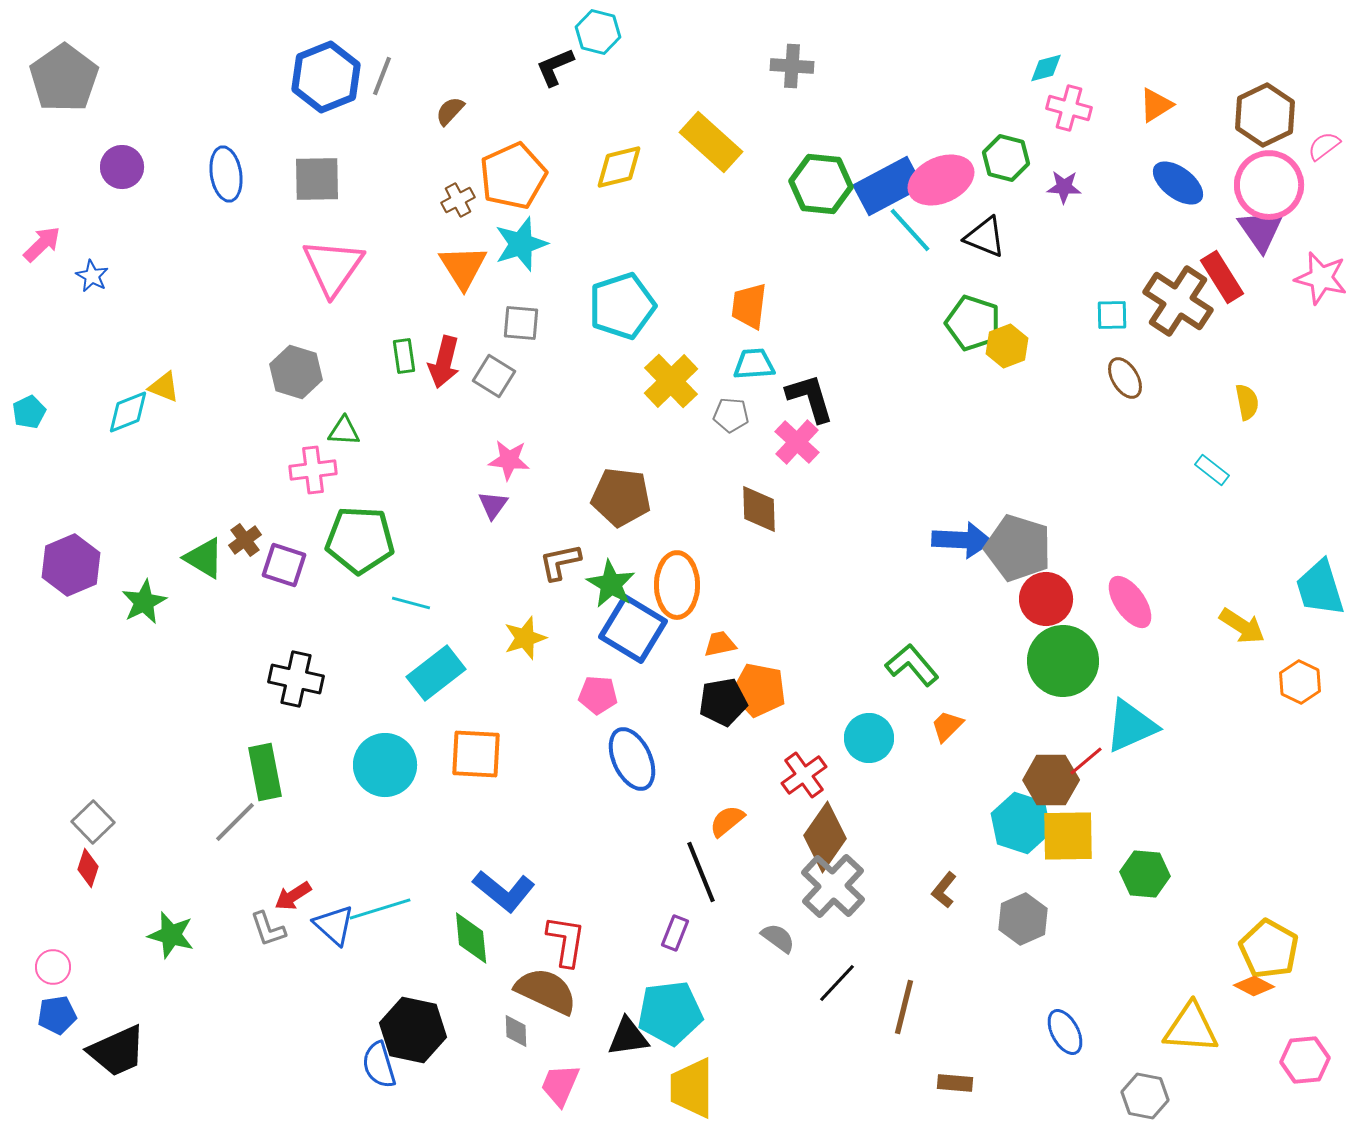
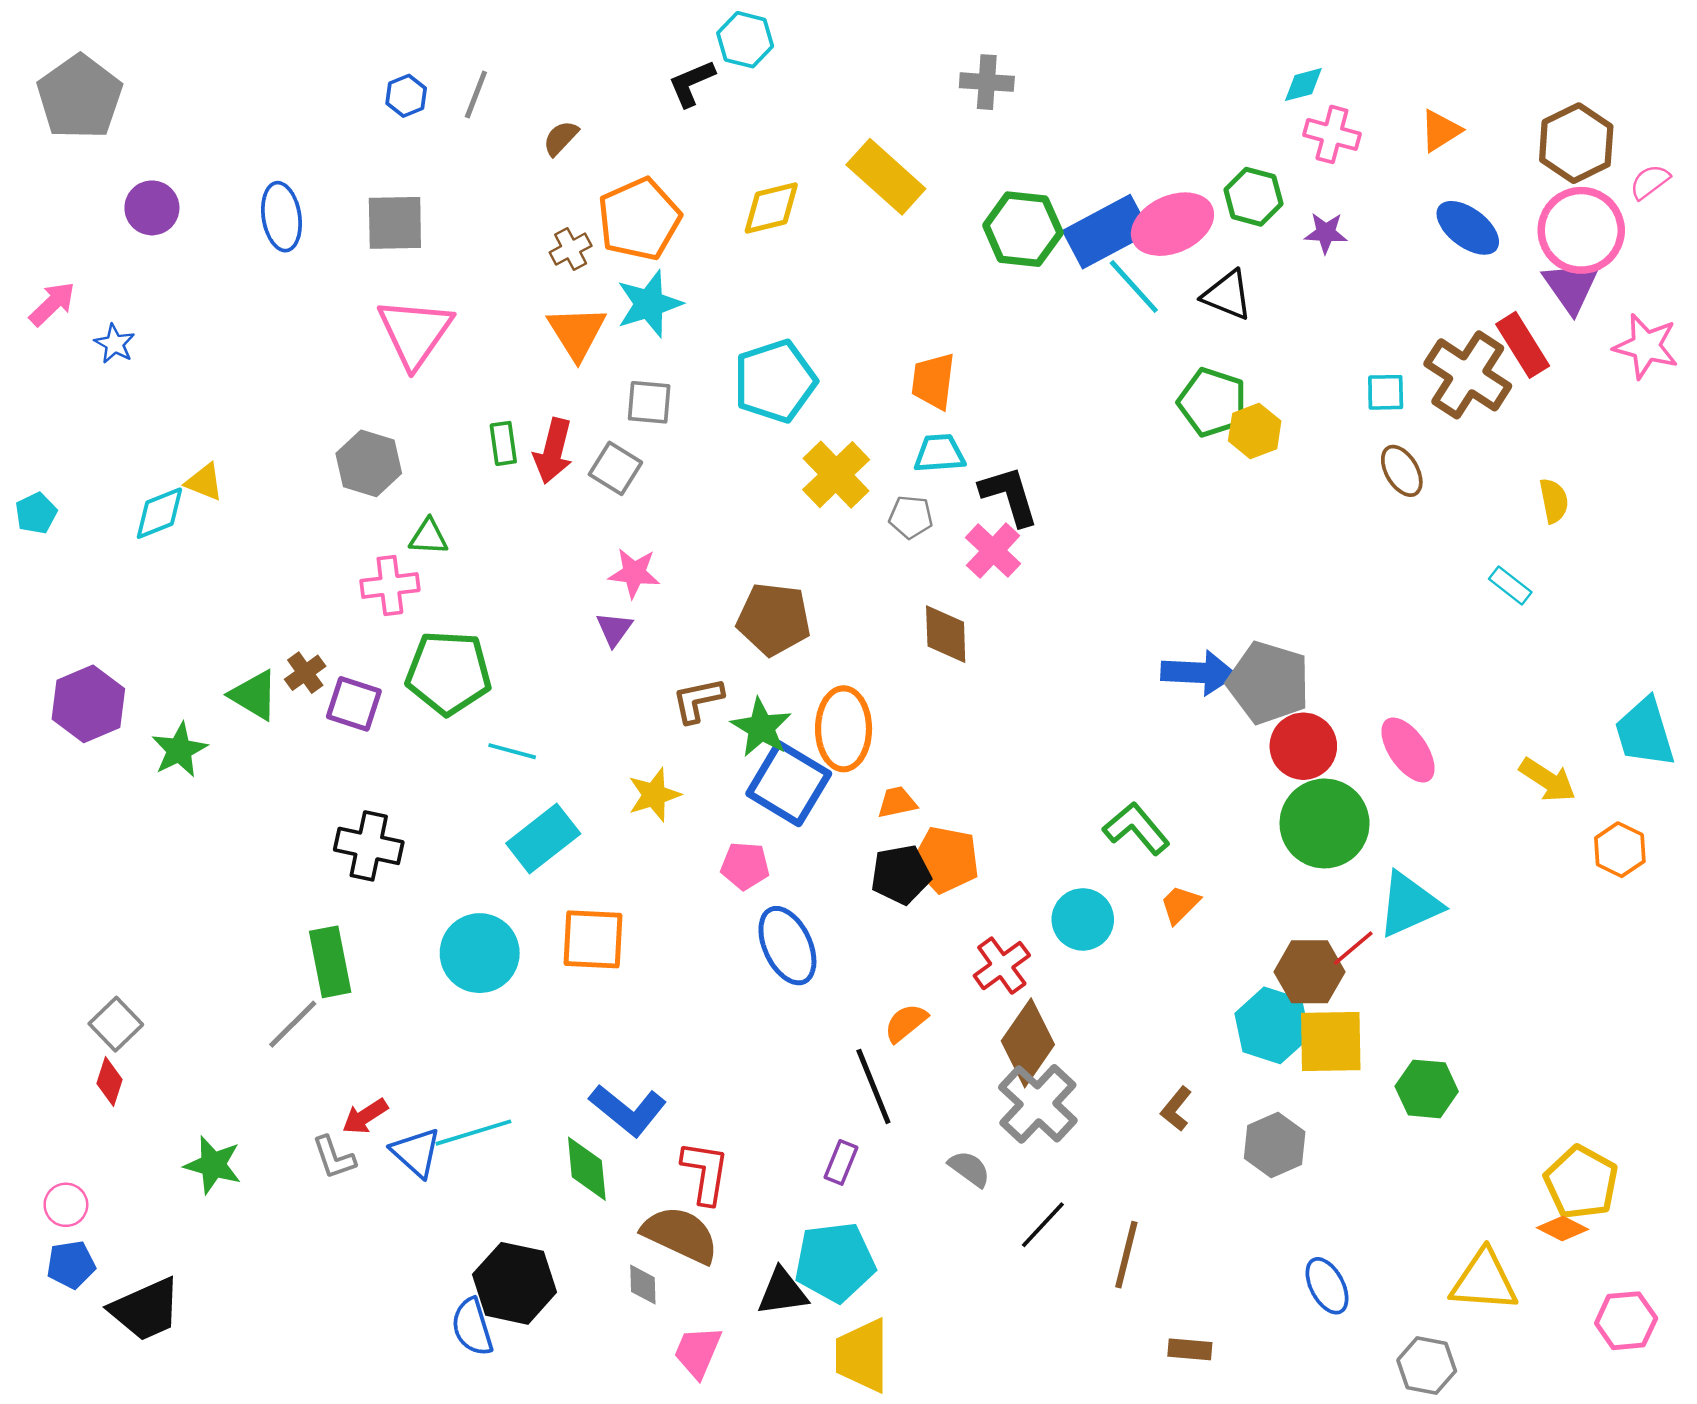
blue hexagon: (326, 77) -> (406, 96), size x0.5

